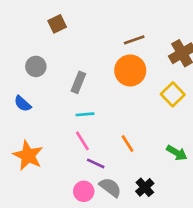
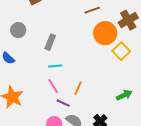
orange circle: (130, 70) -> (105, 33), moved
orange line: (128, 144) -> (78, 88), moved, turned 56
green arrow: (177, 153) -> (124, 95), turned -56

